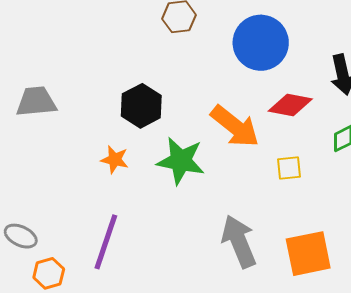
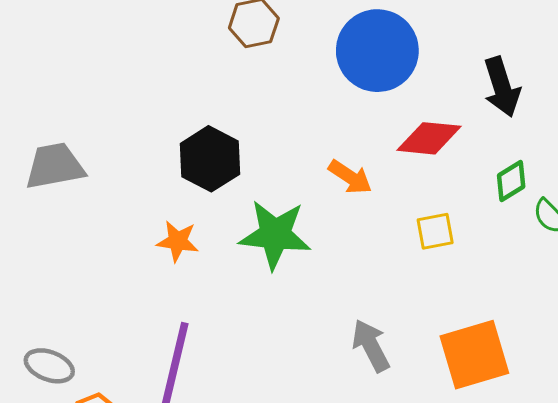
orange arrow: (235, 126) -> (350, 177), size x0.6
gray arrow: (239, 241) -> (371, 346), size x0.7

